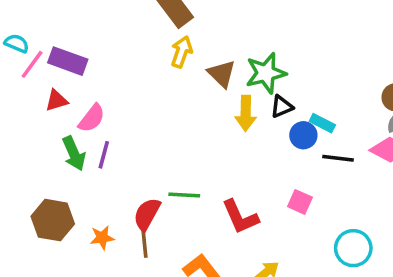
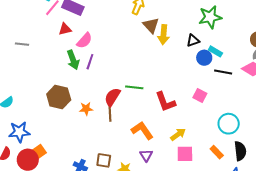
green star: (266, 73) -> (210, 17), moved
brown triangle: (222, 74) -> (151, 25), moved
yellow arrow: (246, 113) -> (164, 35), moved

